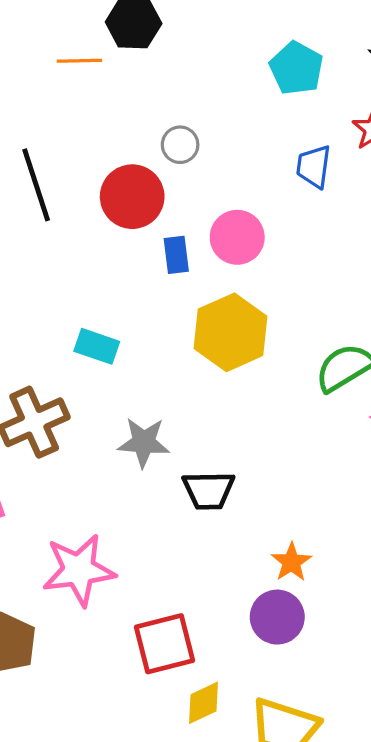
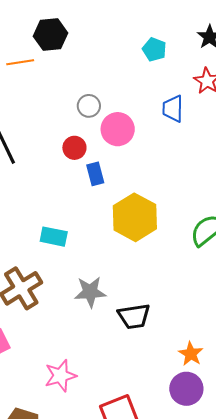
cyan pentagon: (296, 68) -> (154, 49), size x0.7
red circle: (132, 197) -> (74, 148), moved, size x0.6
pink circle: (237, 237) -> (118, 129), moved
pink star: (79, 570) -> (60, 376), size x0.7

